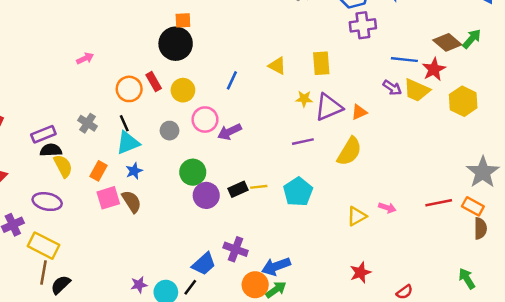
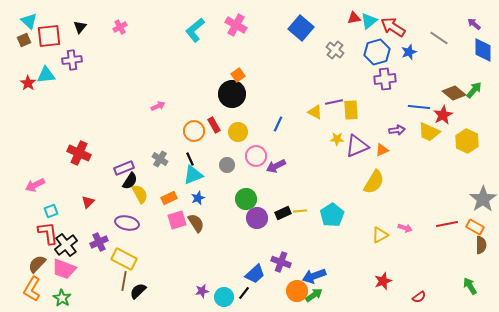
orange square: (183, 20) -> (238, 75), turned -32
purple arrow: (392, 88) -> (397, 130), moved, turned -42
purple line: (303, 142) -> (334, 102), moved
black semicircle: (51, 150) -> (130, 181), turned 126
orange rectangle: (99, 171) -> (169, 198), turned 35

